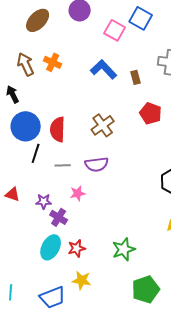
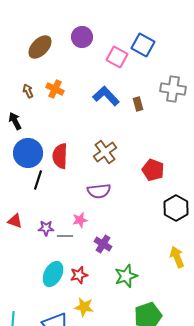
brown arrow: (26, 64) -> (28, 91), size x0.6
red pentagon: (151, 113) -> (153, 170), moved
gray line: (63, 165) -> (65, 236), moved
purple cross: (59, 217) -> (103, 244), moved

